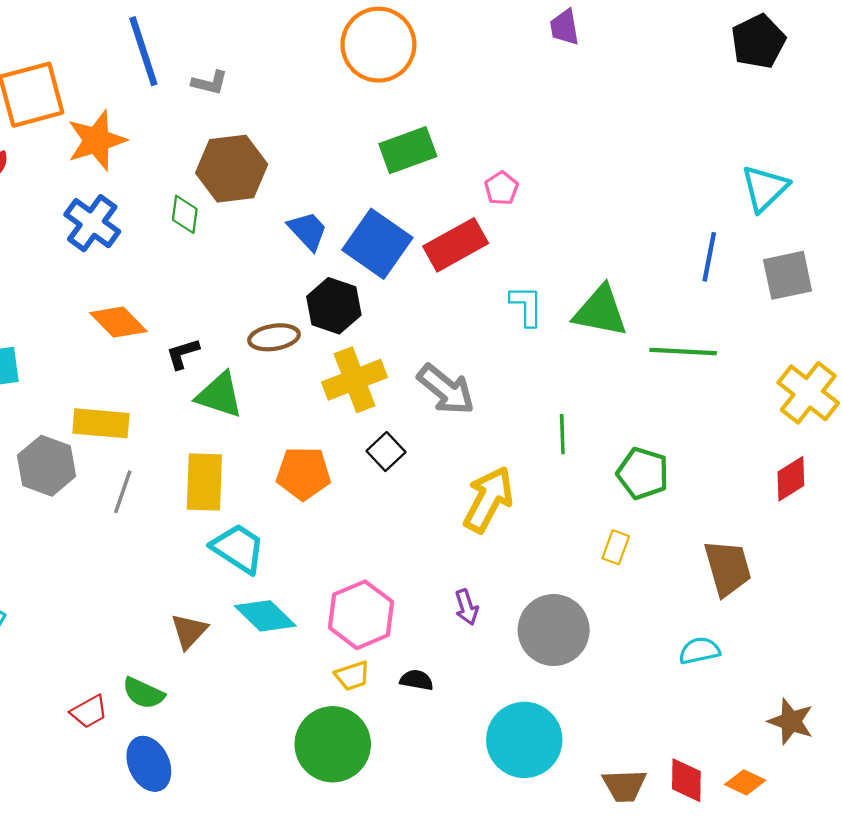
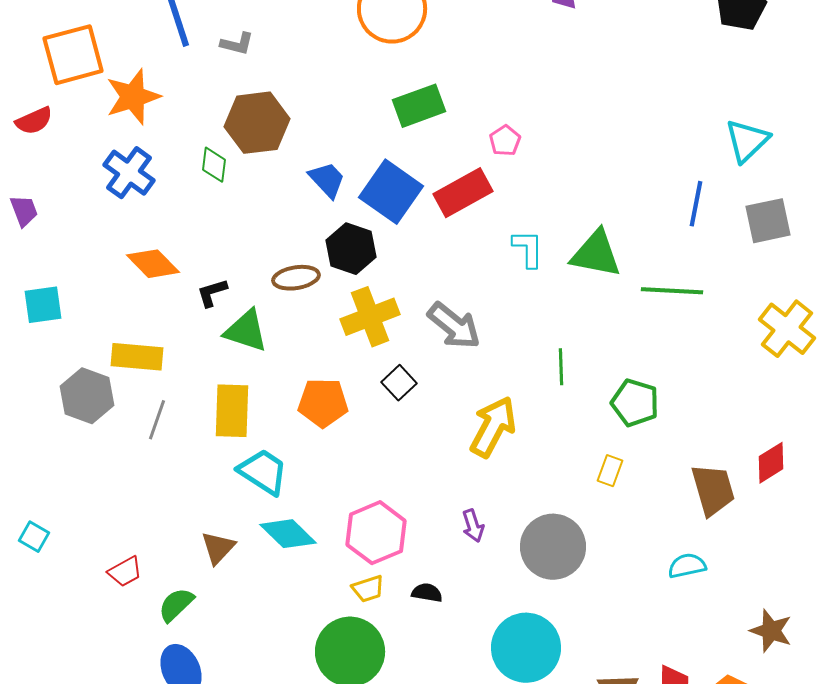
red diamond: (791, 479) -> (771, 463), moved
green semicircle: (143, 693) -> (176, 605), turned 111
red trapezoid: (89, 712) -> (125, 572), moved

